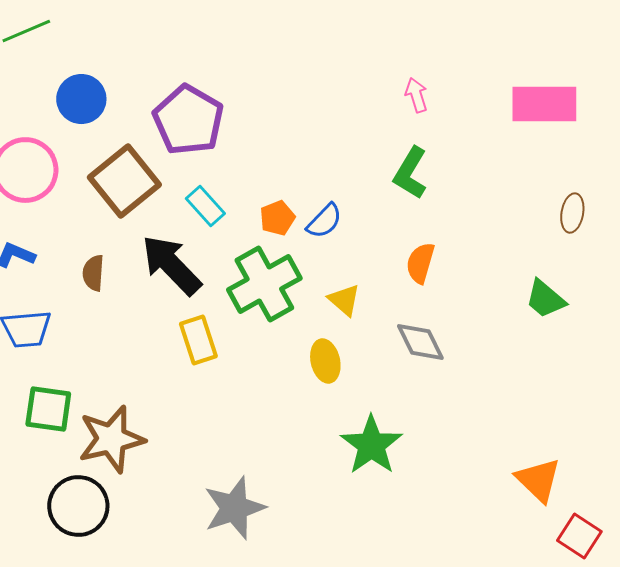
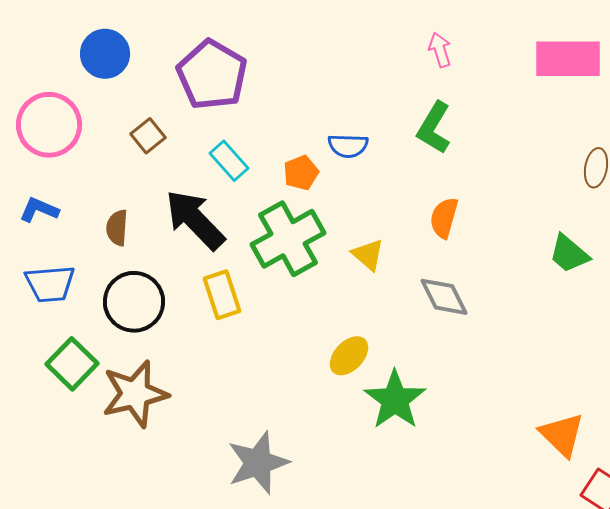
brown square: (124, 181) -> (148, 136), size x0.5
blue semicircle: (324, 221) -> (348, 146), moved, turned 48
yellow ellipse: (325, 361) -> (349, 356), moved, turned 57
green square: (48, 409) -> (72, 364), turned 36
black circle: (78, 506) -> (134, 302), moved

